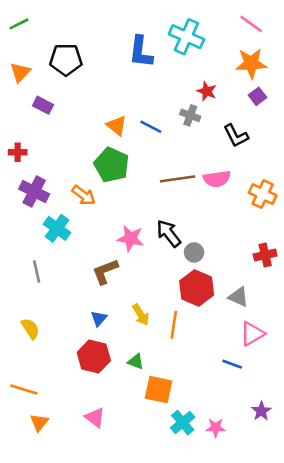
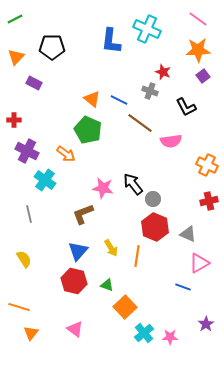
brown line: (178, 179) -> (140, 123), moved, turned 44
orange cross: (263, 194) -> (207, 165), moved
blue triangle: (99, 318) -> (78, 251), size x1.5
orange square: (158, 390) -> (125, 307), turned 35

